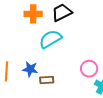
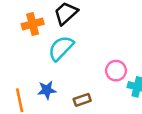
brown rectangle: (47, 80) -> (82, 100), moved

